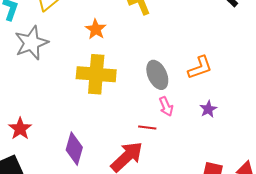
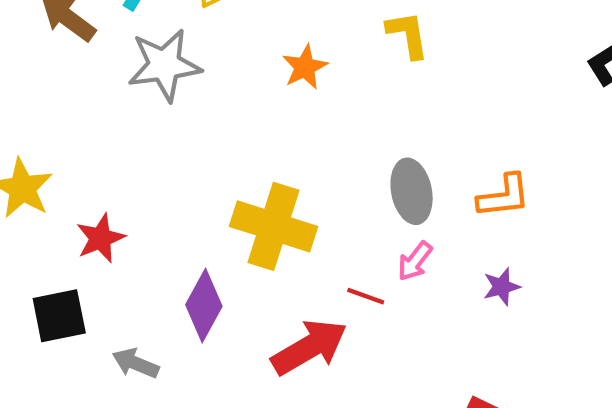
yellow cross: (96, 74) -> (274, 226), moved
pink arrow: (166, 106) -> (415, 261), turned 48

